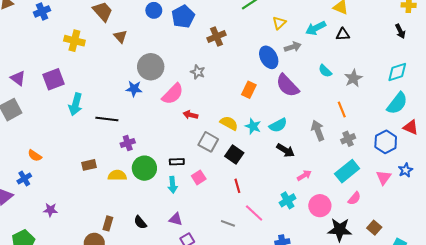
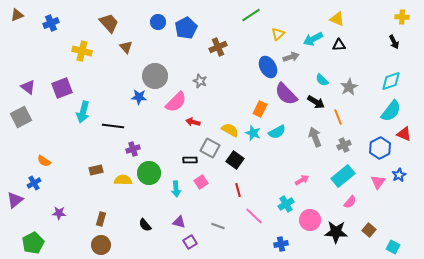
orange rectangle: (249, 90) -> (260, 109), moved
black arrow: (285, 150) -> (316, 102), moved
black rectangle: (177, 162) -> (190, 160), moved
pink circle: (320, 206) -> (310, 220), moved
brown rectangle: (108, 223) -> (101, 219), moved
gray line: (228, 223) -> (218, 226), moved

